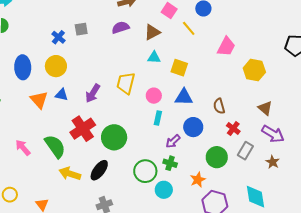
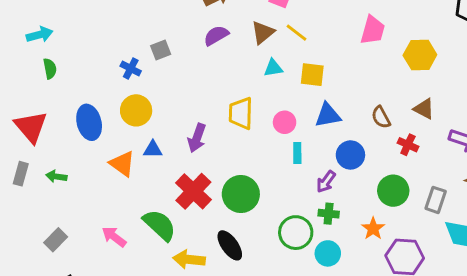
yellow line: (189, 28) -> (297, 33), moved
brown triangle: (265, 108) -> (424, 109), moved
gray rectangle: (245, 151) -> (436, 200), moved
black ellipse: (99, 170) -> (230, 245), turned -60

